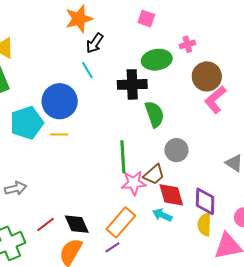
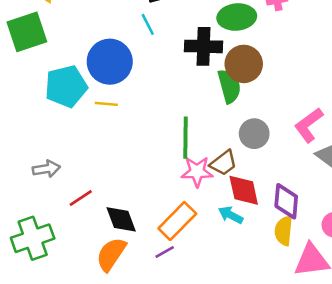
brown circle: (207, 76) -> (244, 64), moved
pink L-shape: (215, 100) -> (309, 125), moved
red line: (46, 224) -> (81, 198), moved

